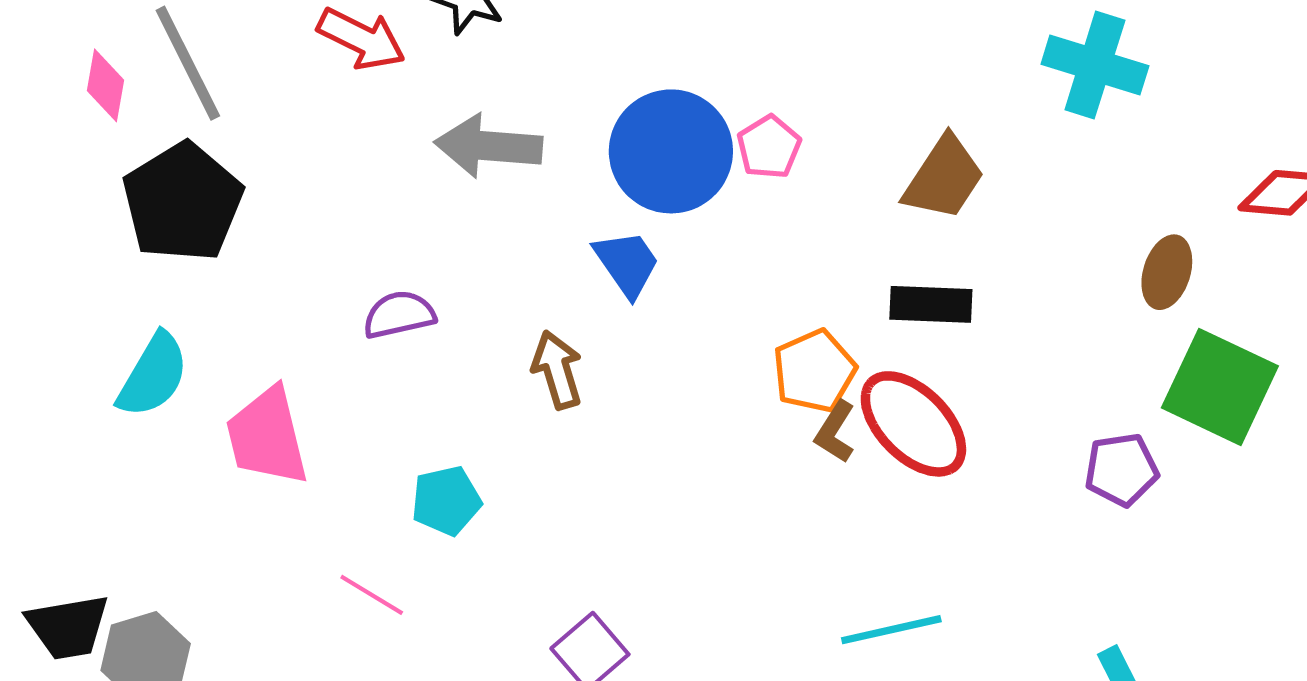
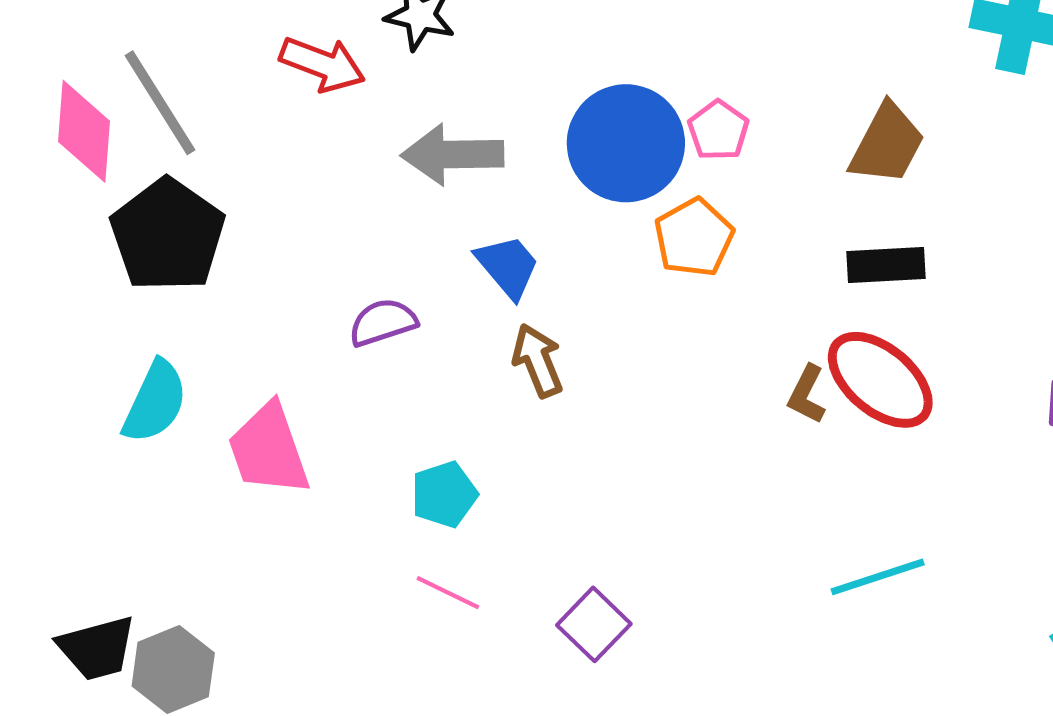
pink diamond: (106, 85) -> (84, 131), size x1.5
blue trapezoid: (627, 263) -> (508, 266), moved
orange pentagon: (814, 371) -> (694, 238), moved
pink line: (372, 595) -> (448, 593), moved

